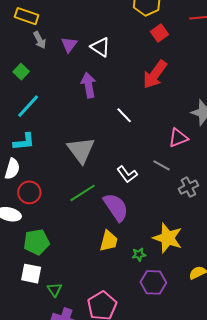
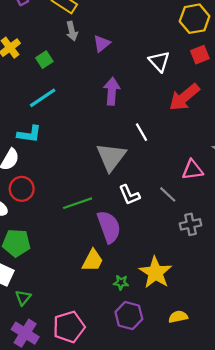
white triangle: (100, 47) -> (159, 61), moved
gray triangle: (81, 150) -> (111, 157), moved

